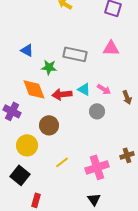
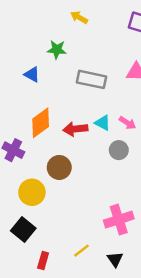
green star: (49, 67) -> (57, 50), moved
orange diamond: (34, 89) -> (41, 123), turned 75
yellow line: (62, 162) -> (82, 251), moved

